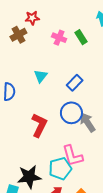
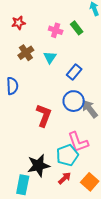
red star: (32, 18) -> (18, 23), moved
brown cross: (18, 35) -> (26, 53), moved
cyan triangle: (41, 76) -> (50, 57), moved

